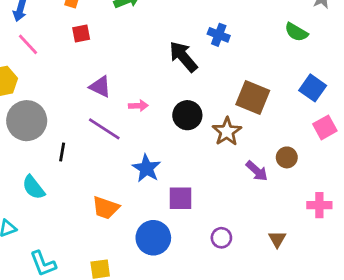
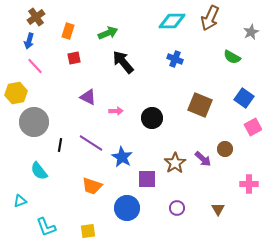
black arrow: (183, 57) -> (123, 62), moved
purple line: (104, 129) -> (91, 143), moved
brown star: (227, 132) -> (175, 163), moved

